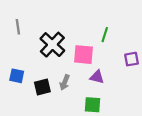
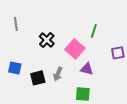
black cross: (52, 45) -> (47, 40), size x0.7
pink square: (84, 55) -> (75, 49), turned 36

